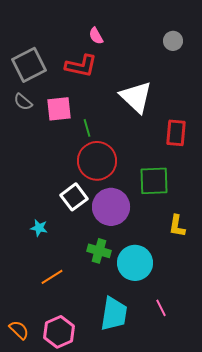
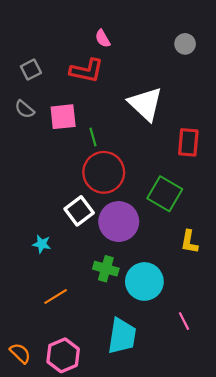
gray square: (29, 65) -> (31, 70), size x0.6
green square: (154, 181) -> (165, 194), turned 32
pink line: (161, 308) -> (184, 321), moved

